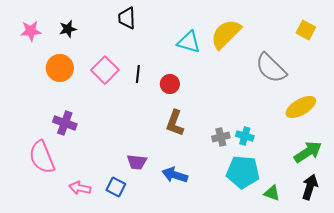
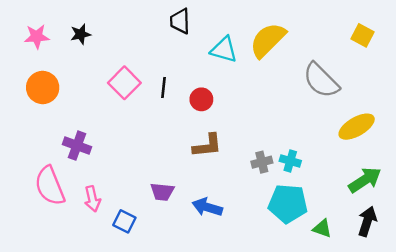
black trapezoid: (127, 18) -> (180, 21), moved
orange circle: (60, 68) -> (43, 88), moved
brown L-shape: (175, 123) -> (207, 146), turned -116
blue square: (116, 187) -> (124, 221), moved
pink arrow: (80, 188) -> (92, 199), moved, turned -115

